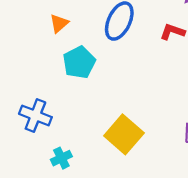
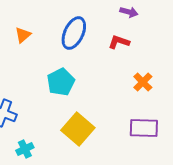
cyan pentagon: (79, 62) -> (61, 82), moved

